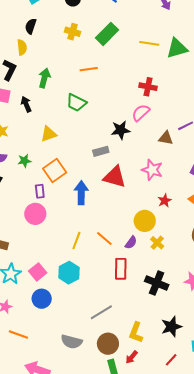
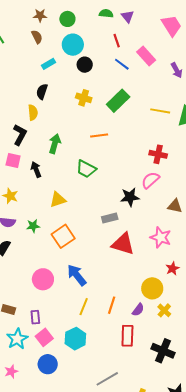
purple rectangle: (40, 191) -> (35, 317), moved
blue arrow: (81, 193) -> (77, 275), moved, turned -40
orange line: (104, 238) -> (112, 305), turned 66

